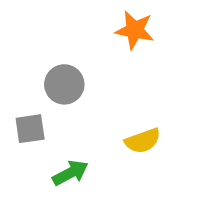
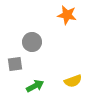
yellow semicircle: (143, 141) -> (73, 81), moved

